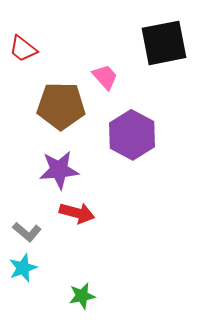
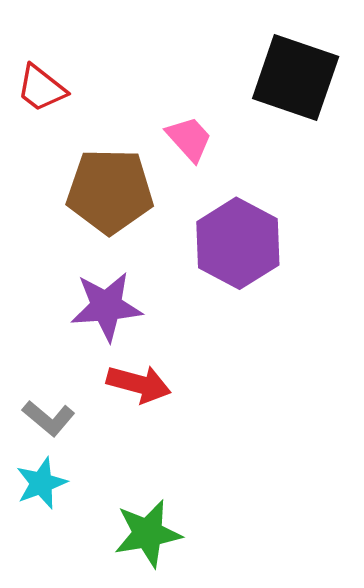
black square: (164, 43) -> (296, 78), turned 30
green star: (82, 296) -> (148, 534), size x1.4

